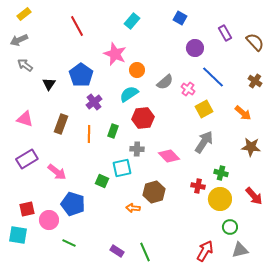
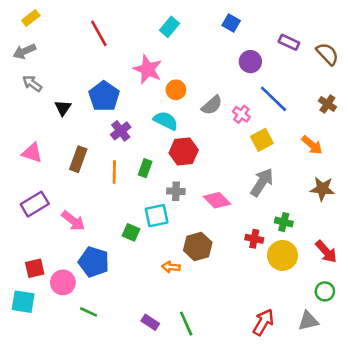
purple rectangle: (225, 33) -> (289, 42), turned -35
cyan semicircle: (129, 94) -> (166, 121), turned 60
green circle: (230, 227) -> (325, 291), moved

